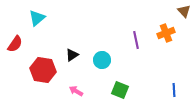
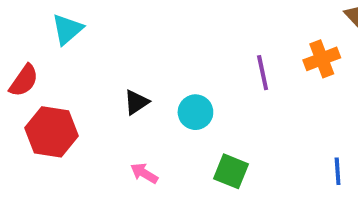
red hexagon: (43, 70) -> (51, 132), moved

